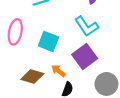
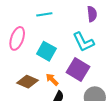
purple square: (85, 56) -> (78, 69), turned -30

